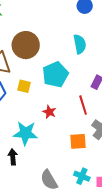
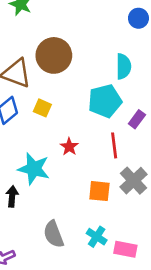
cyan pentagon: (55, 74) -> (105, 101), moved

